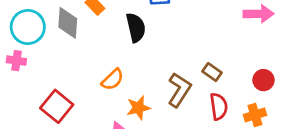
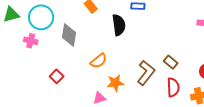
gray diamond: (68, 23) -> (69, 35), moved
red square: (57, 106) -> (57, 76), size x0.6

